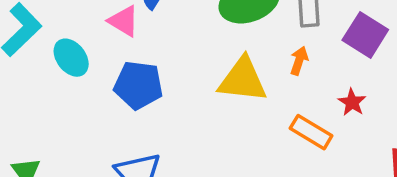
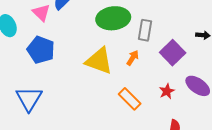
red star: (352, 102) -> (167, 91), moved

